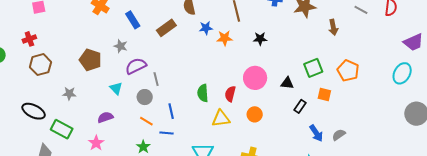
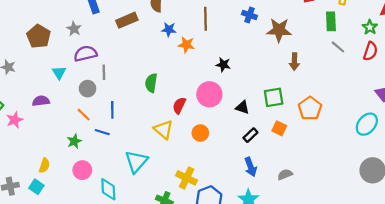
brown arrow: (333, 27) -> (294, 62), moved
black star: (260, 39) -> (223, 65), moved
green semicircle: (203, 93) -> (151, 83), moved
yellow triangle: (221, 119) -> (163, 130), turned 36
blue arrow: (316, 133) -> (251, 167), moved
pink star: (96, 143) -> (15, 120), moved

